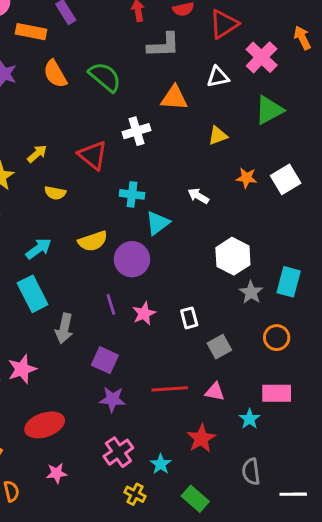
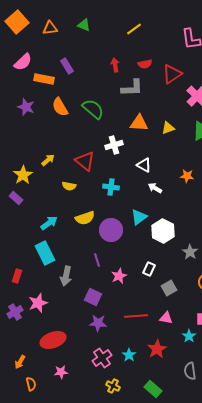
white triangle: (218, 77) -> (144, 165), moved, turned 42
yellow triangle: (218, 136) -> (168, 128), moved
yellow semicircle: (55, 193) -> (69, 186), moved
cyan triangle: (158, 223) -> (139, 217), moved
white hexagon: (233, 256) -> (163, 231), moved
pink star: (144, 313) -> (119, 276), moved
white rectangle: (189, 318) -> (149, 269), turned 40
cyan star: (161, 464) -> (129, 355), moved

